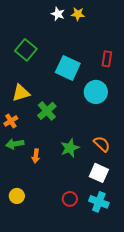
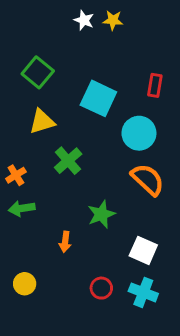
yellow triangle: (21, 93) -> (42, 122), moved
orange semicircle: (102, 144) -> (148, 180), moved, size x1.4
orange arrow: (36, 156) -> (65, 242), moved

